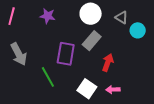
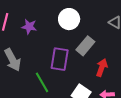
white circle: (91, 14) -> (69, 19), moved
purple star: (48, 16) -> (29, 27), moved

